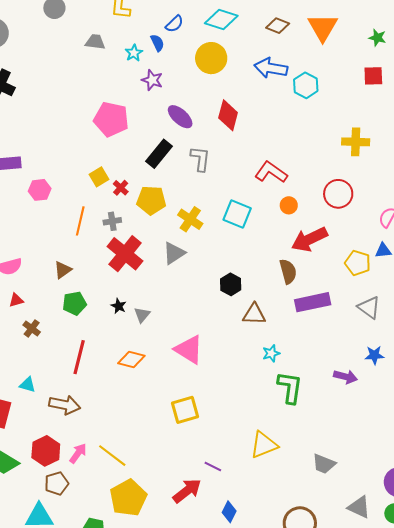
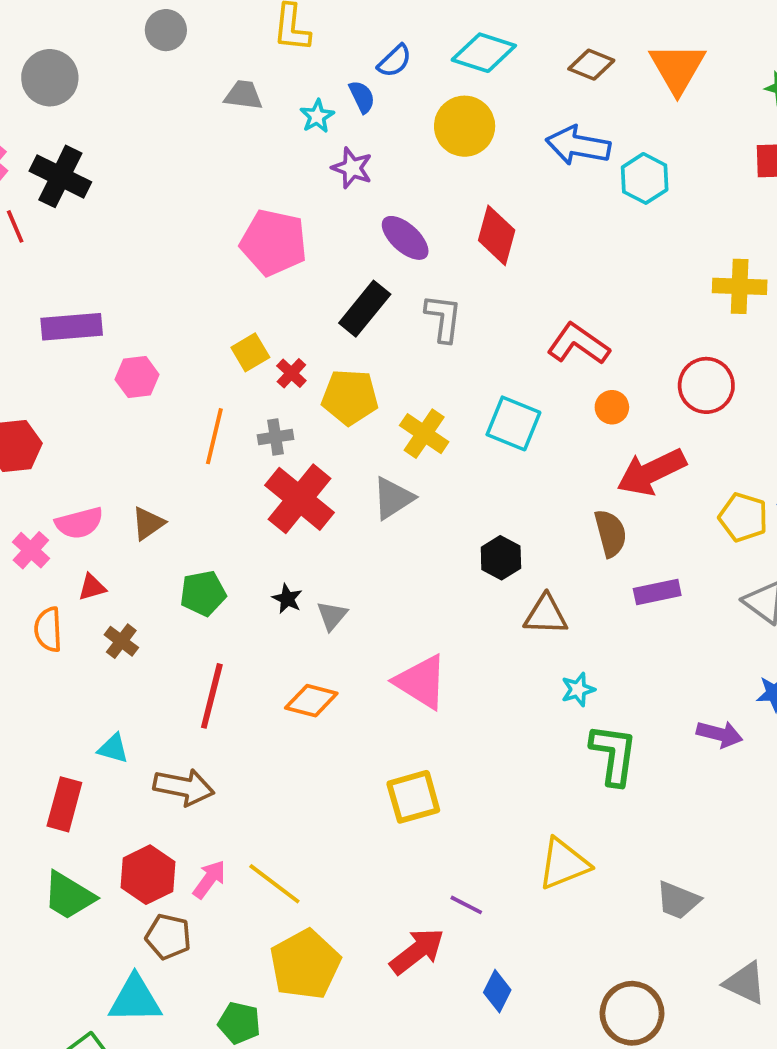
brown triangle: (63, 270) -> (148, 523), moved
purple rectangle: (313, 302) -> (657, 592), size x0.7
brown pentagon: (57, 483) -> (168, 937), turned 30

